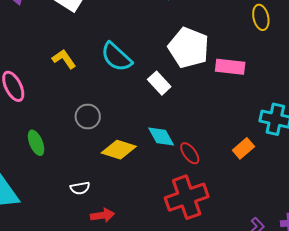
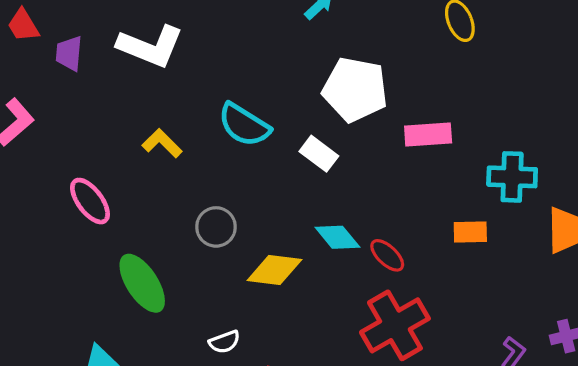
pink rectangle: (230, 67) -> (428, 134), moved
green ellipse: (36, 143) -> (142, 283), size x1.5
orange rectangle: (243, 148) -> (470, 232), turned 50

